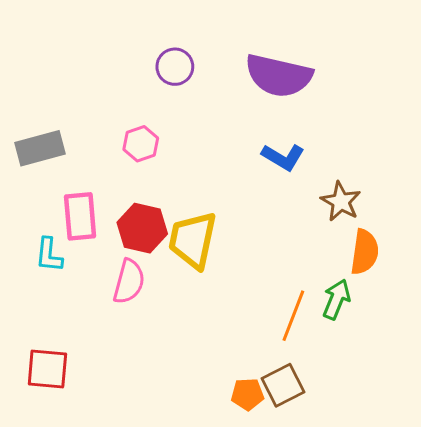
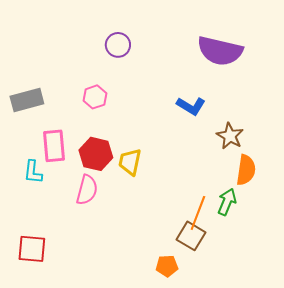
purple semicircle: (279, 76) -> (220, 51), moved
yellow trapezoid: (193, 240) -> (130, 162), size x0.7
brown square: (283, 385) -> (191, 236), moved, turned -32

